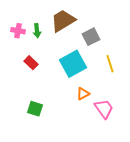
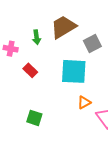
pink cross: (18, 31) -> (11, 49), moved
cyan square: (73, 64) -> (74, 71), turned 32

